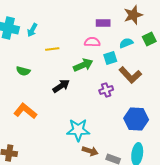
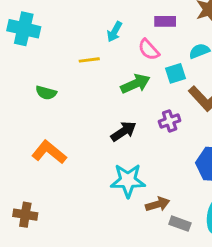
cyan arrow: (32, 30) -> (115, 32), moved
pink semicircle: (92, 42) -> (149, 50), turned -133
black arrow: (61, 86) -> (123, 131), moved
brown arrow: (90, 151) -> (158, 204), moved, turned -35

